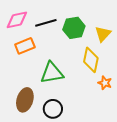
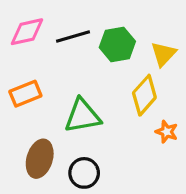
orange rectangle: (25, 46) -> (25, 94), moved
yellow diamond: (91, 60) -> (144, 95), turned 30

